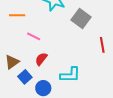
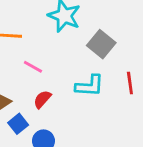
cyan L-shape: (70, 75) -> (90, 86), moved

